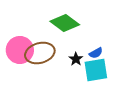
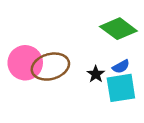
green diamond: (65, 23) -> (118, 29), moved

